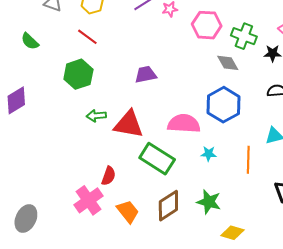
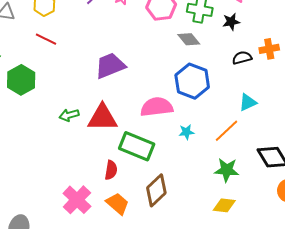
green hexagon: (78, 74) -> (21, 80), moved
purple trapezoid: (146, 74) -> (110, 66), size x1.4
orange line: (248, 160) -> (227, 131), turned 56
red semicircle: (109, 176) -> (111, 170), moved
green star: (209, 202) -> (227, 170), moved

